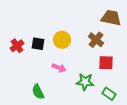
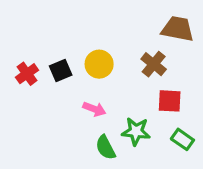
black square: (38, 44) -> (61, 71), turned -32
green semicircle: (38, 92) -> (106, 147), moved
green rectangle: (109, 94) -> (182, 139), moved

